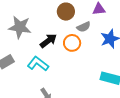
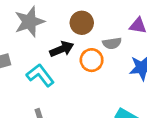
brown circle: (66, 12) -> (82, 23), moved
gray star: (20, 27) -> (29, 22), turned 30

